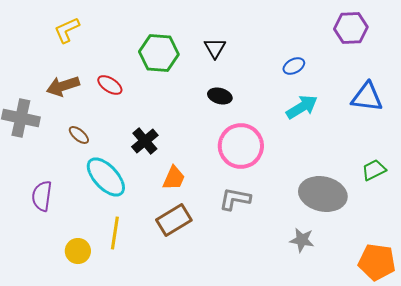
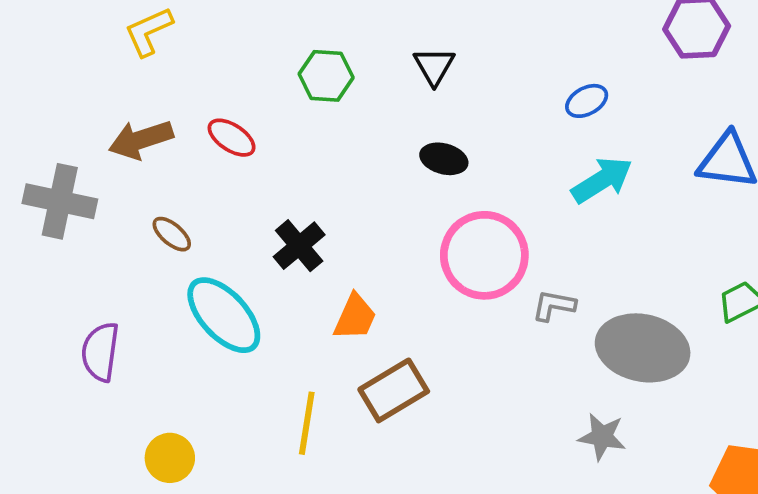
green hexagon: (159, 53) -> (326, 76), size x0.7
gray L-shape: (235, 199) -> (554, 305), moved, size x0.7
brown rectangle: (174, 220) -> (394, 390), moved
yellow line: (115, 233) -> (307, 423), moved

